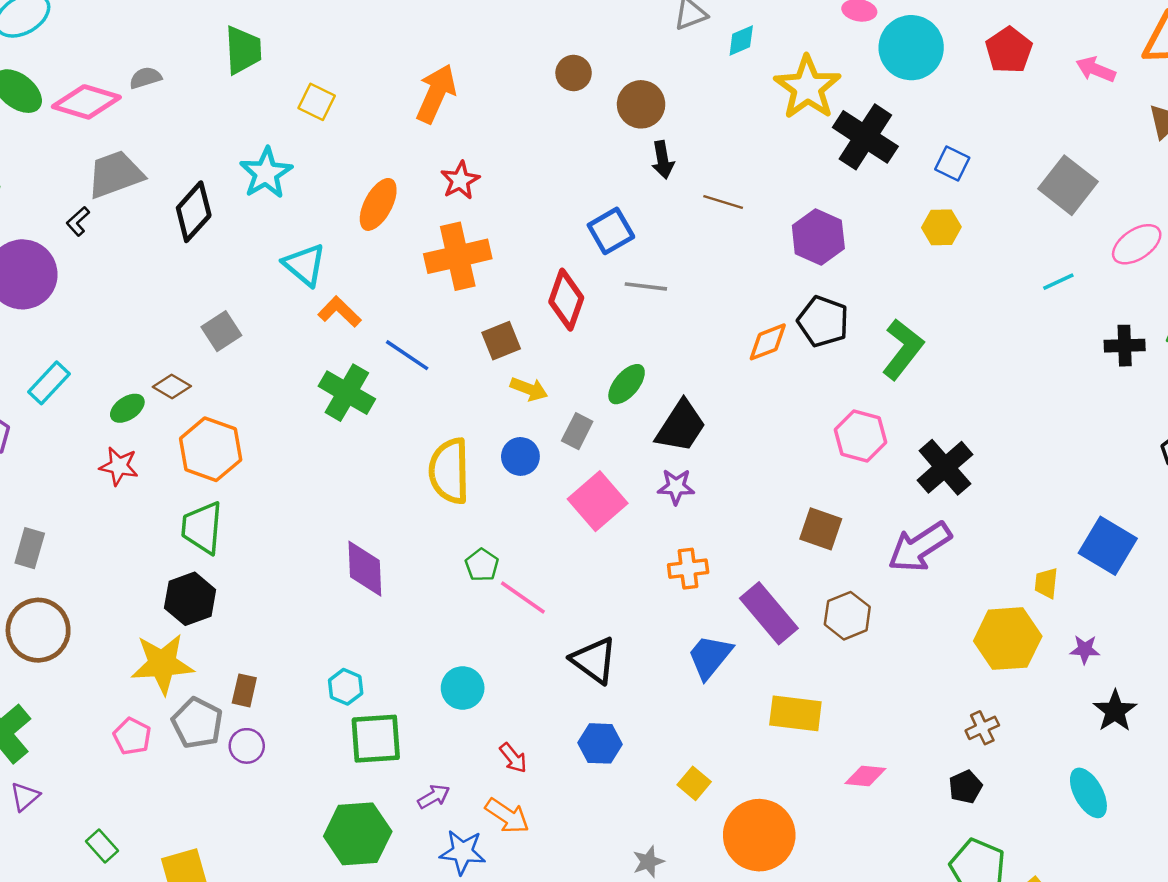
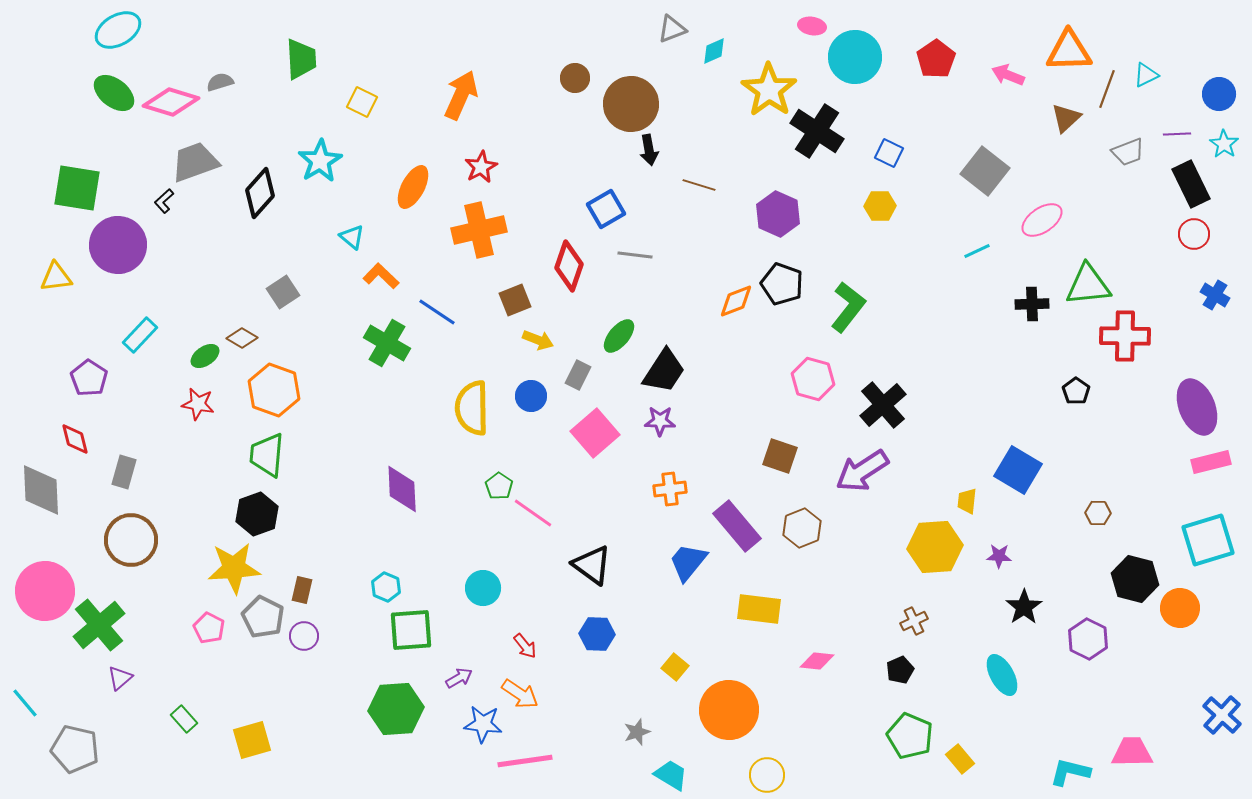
brown circle: (641, 104) -> (631, 104), size x1.4
cyan triangle: (305, 265) -> (352, 237), size x0.7

